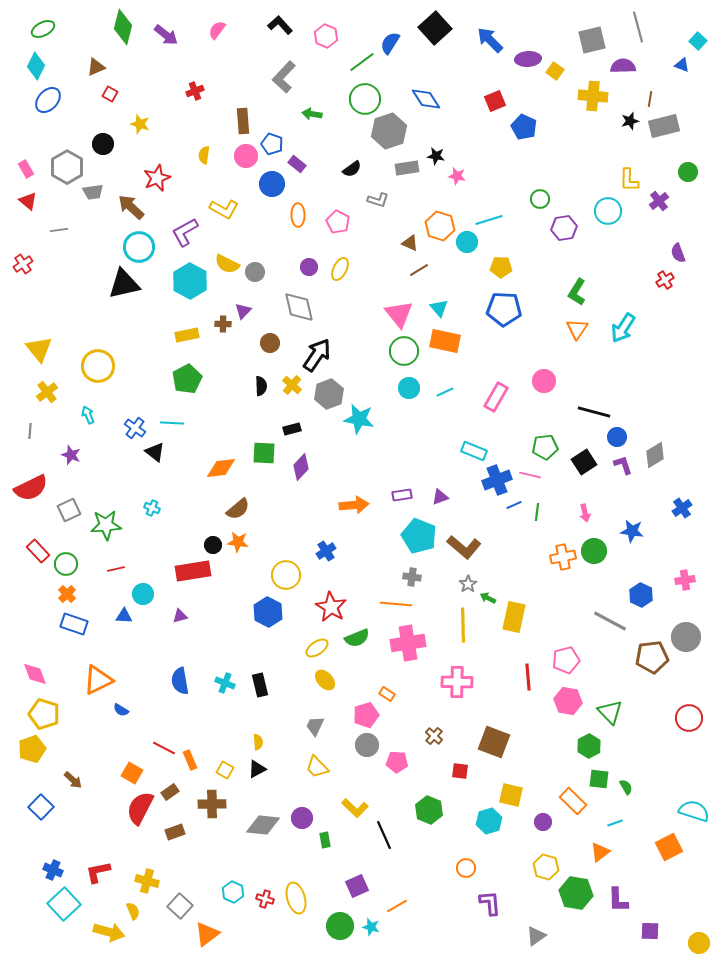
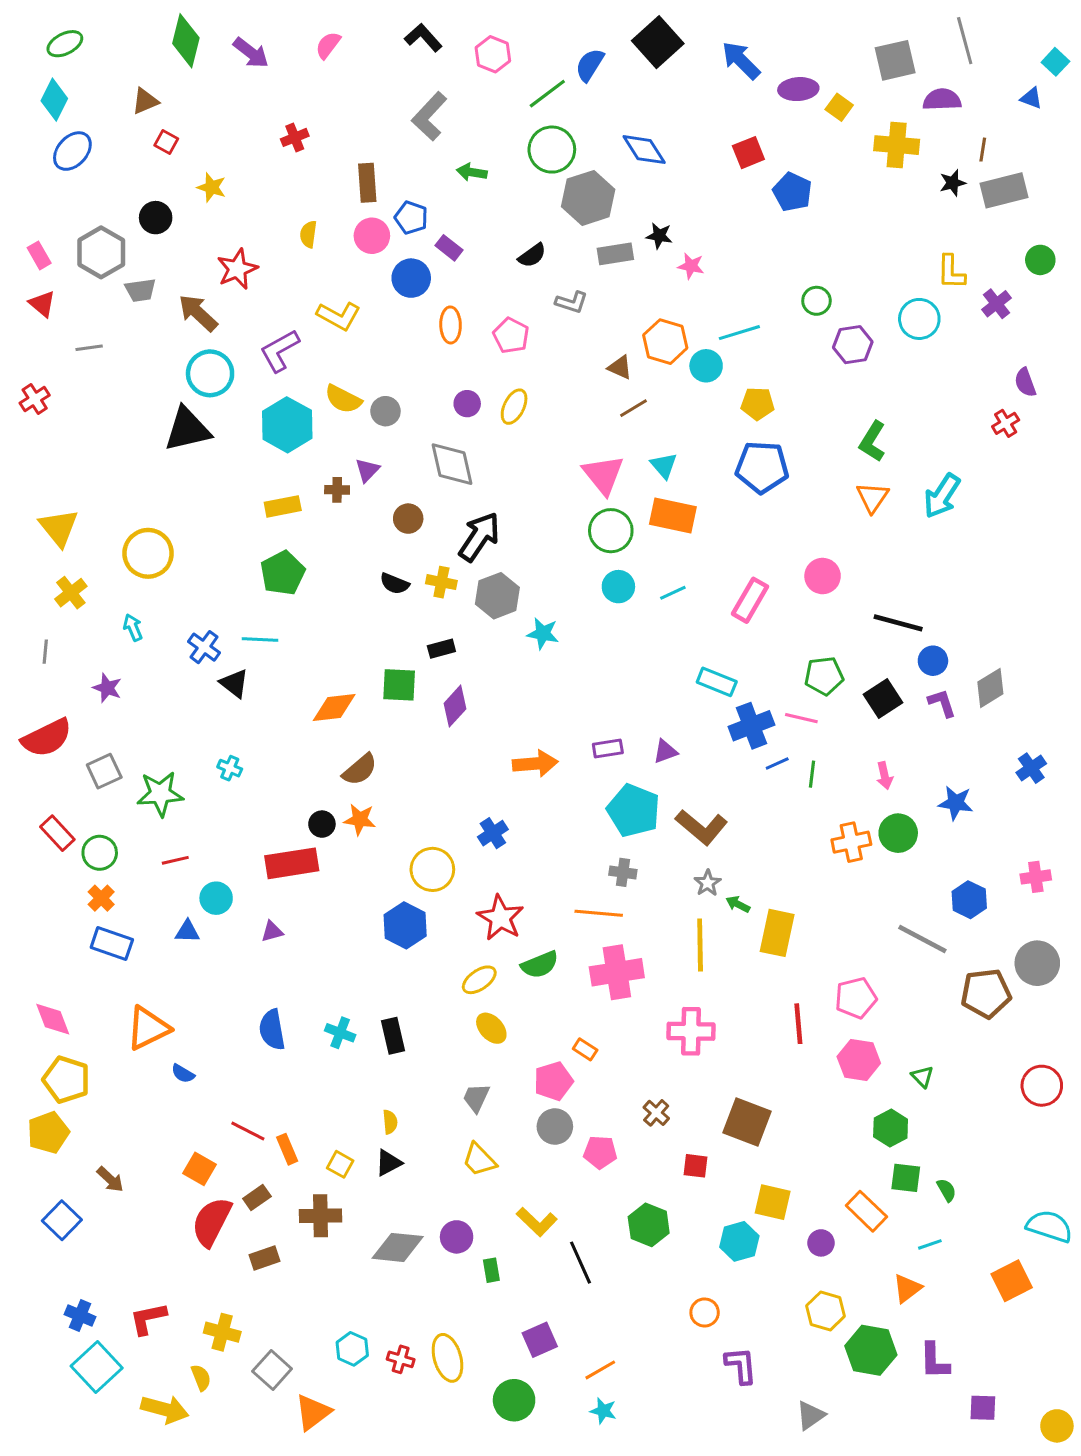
yellow cross: (292, 385) -> (441, 582), turned -30
black semicircle: (261, 386) -> (395, 584), turned 114
cyan star: (359, 419) -> (543, 633), size x0.7
green triangle: (610, 712) -> (922, 1077), size x0.6
cyan star: (371, 927) -> (603, 1411), moved

